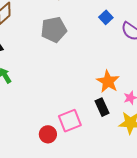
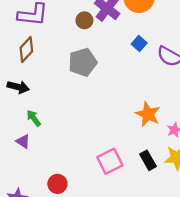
black rectangle: (102, 107) -> (148, 160), moved
red circle: (48, 134) -> (57, 184), moved

